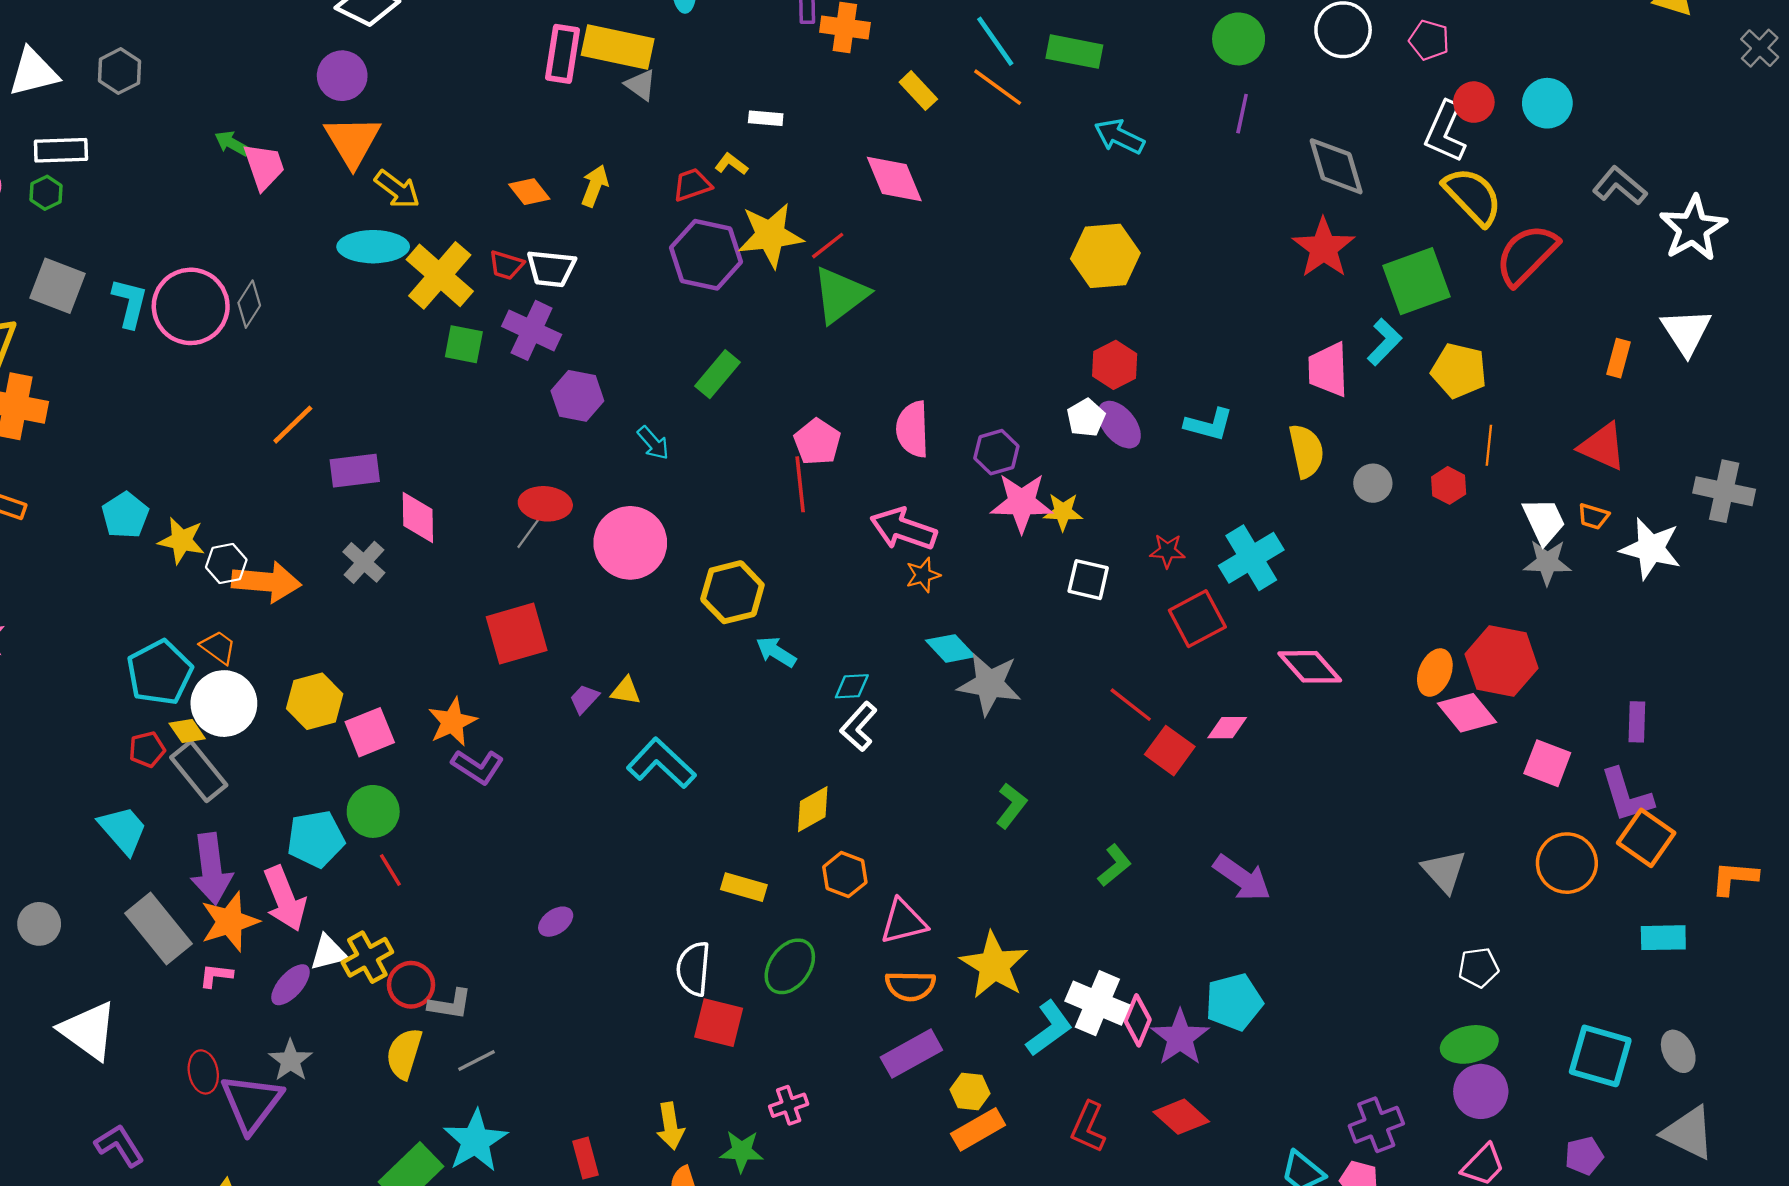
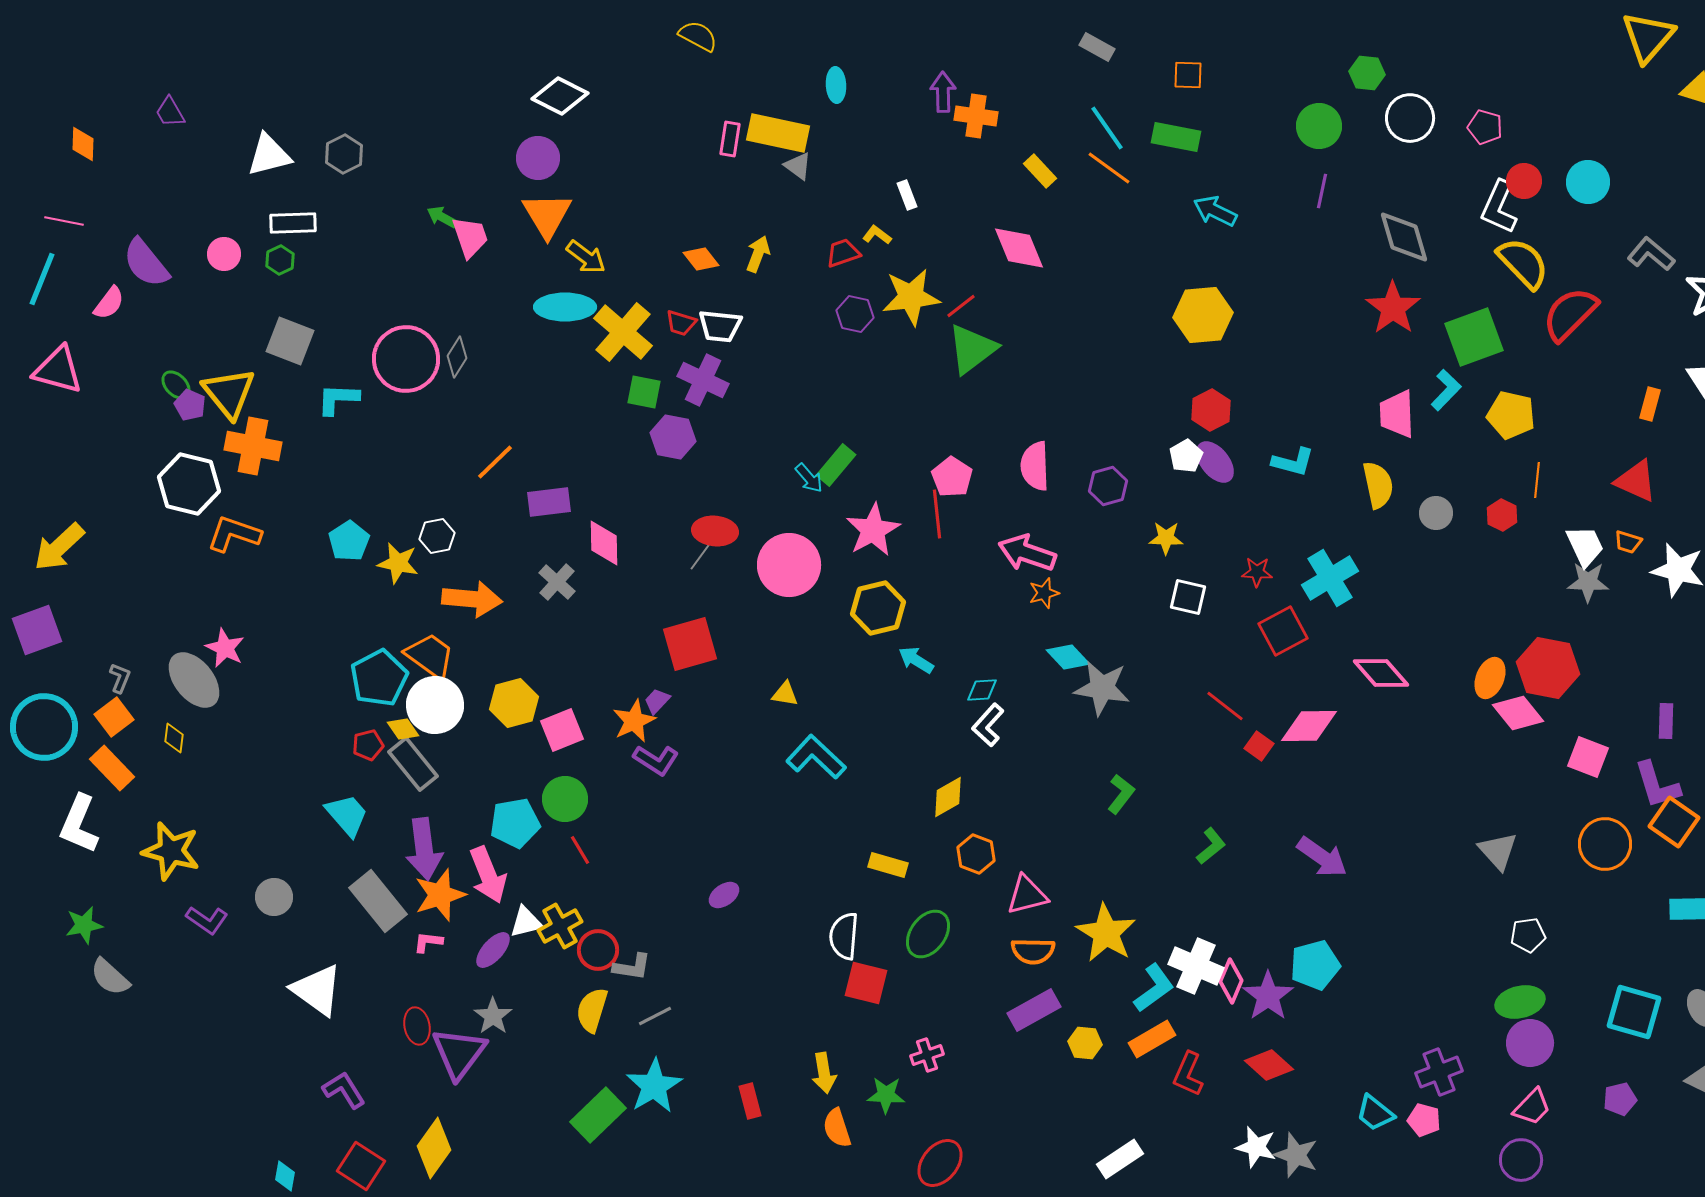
pink rectangle: (563, 54) -> (730, 139), size x0.7
white rectangle: (766, 118) -> (907, 195), turned 64
purple hexagon: (706, 255) -> (855, 314), size x0.6
cyan L-shape: (130, 303) -> (338, 399), moved, turned -102
green rectangle: (717, 374) -> (836, 465), moved
purple hexagon: (577, 396) -> (673, 437), moved
pink star: (1022, 503) -> (873, 530), moved, turned -30
white hexagon: (226, 563) -> (437, 536), moved
orange trapezoid: (218, 647) -> (430, 656), size x1.6
purple trapezoid: (584, 699) -> (657, 701), moved
pink diamond: (1227, 728) -> (1309, 726), size x1.6
red square: (1170, 751) -> (1259, 746), size x0.7
orange rectangle: (978, 1129) -> (1152, 1039), moved

